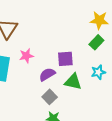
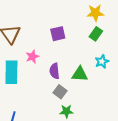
purple square: (65, 59) -> (58, 34), moved
purple semicircle: (47, 74) -> (54, 71), turned -56

